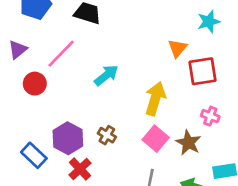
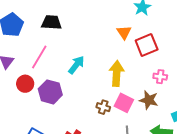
brown cross: (107, 135) -> (103, 107), moved
purple hexagon: (68, 138) -> (50, 92), moved

